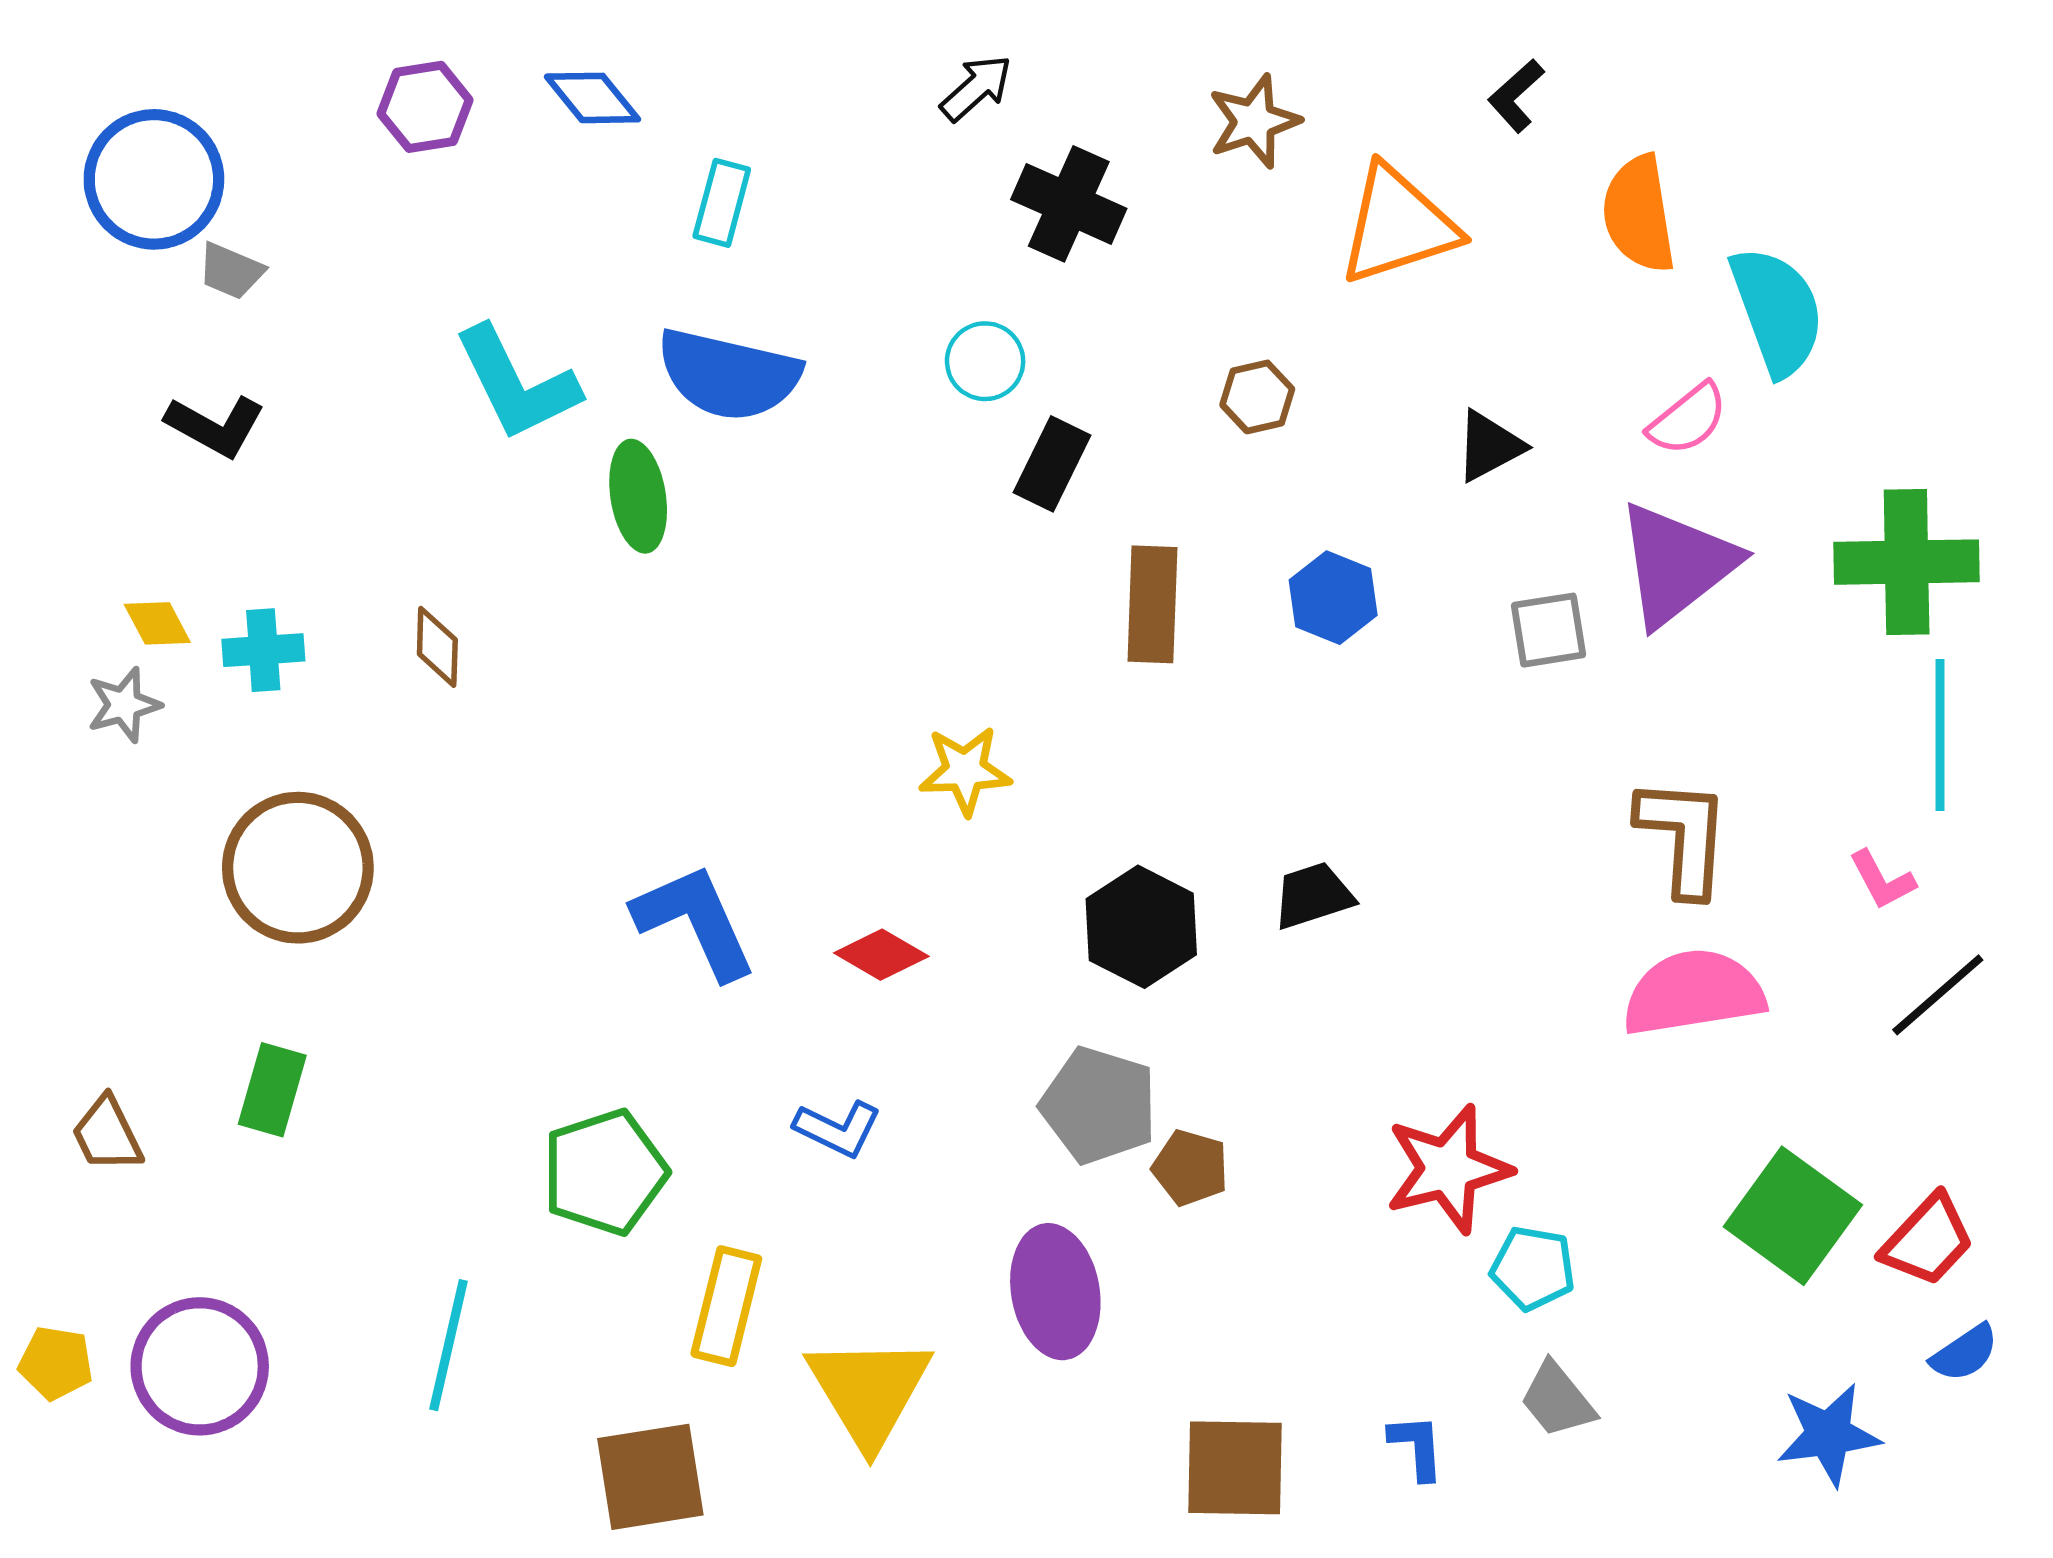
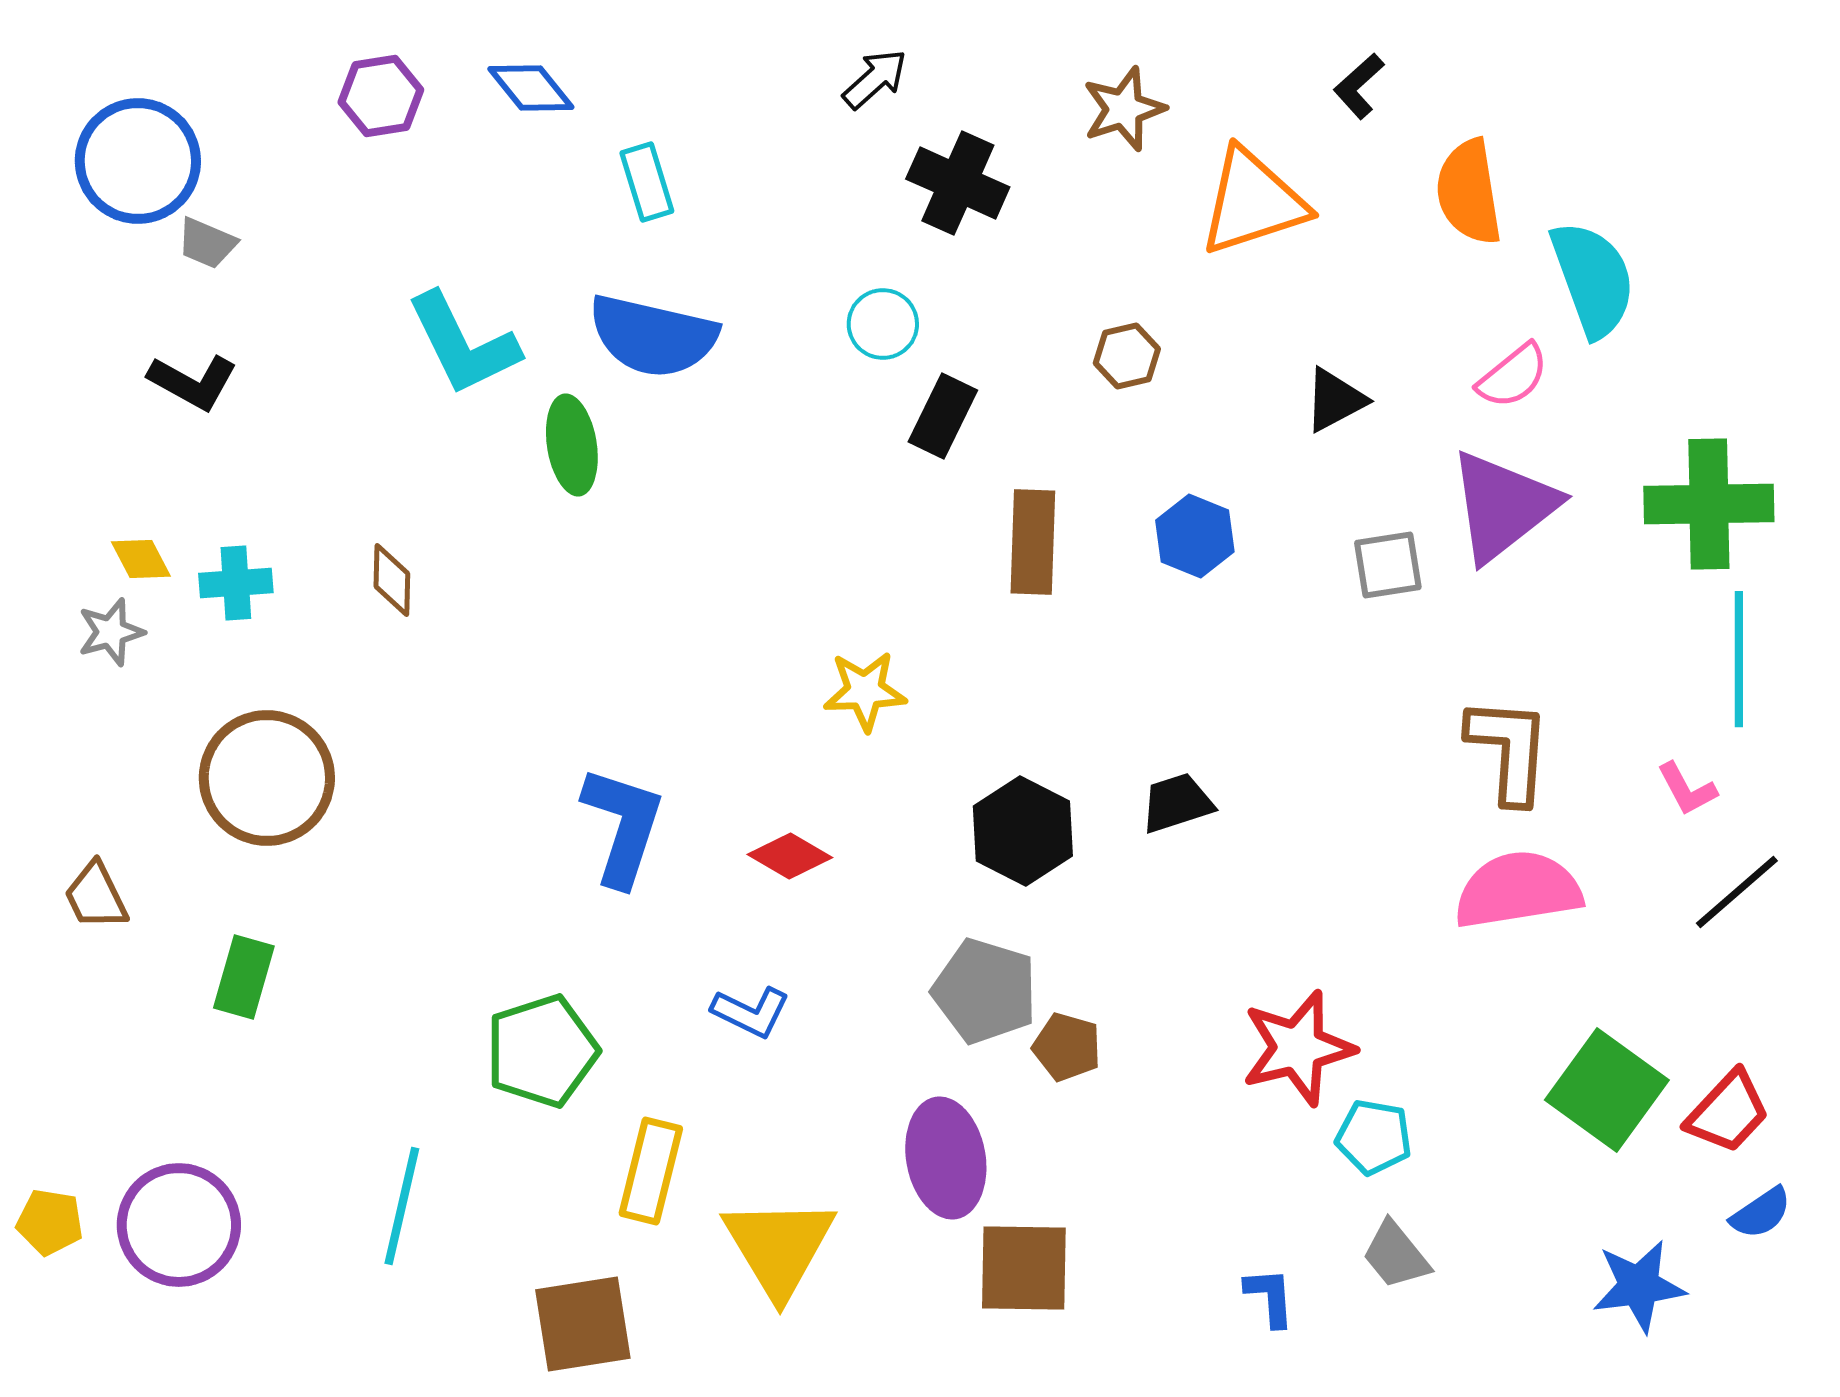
cyan rectangle: (722, 203) -> (647, 182), turned -32
blue L-shape: (695, 921) -> (623, 826), turned 42
brown trapezoid: (107, 1134) -> (96, 896), moved
brown square: (1235, 1468) -> (1024, 1268), moved

